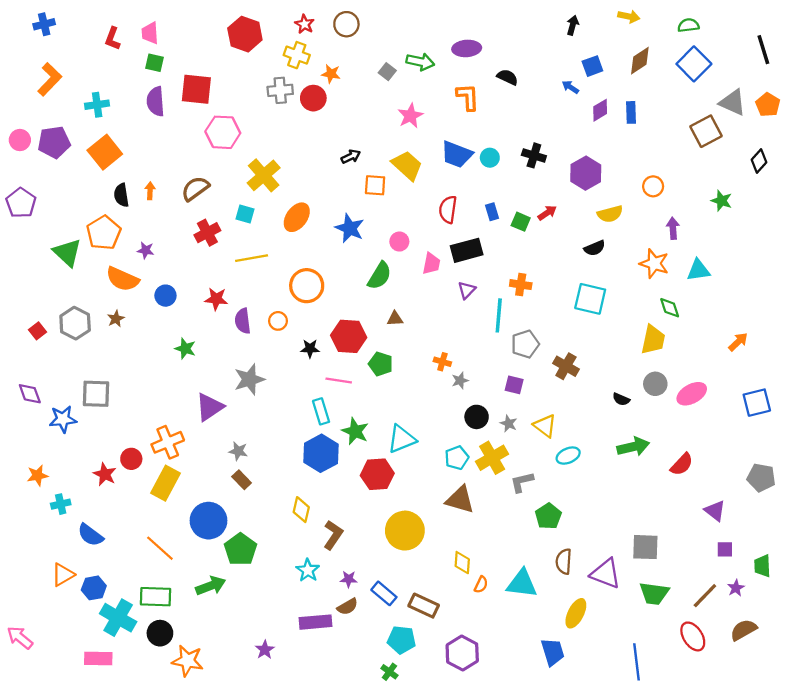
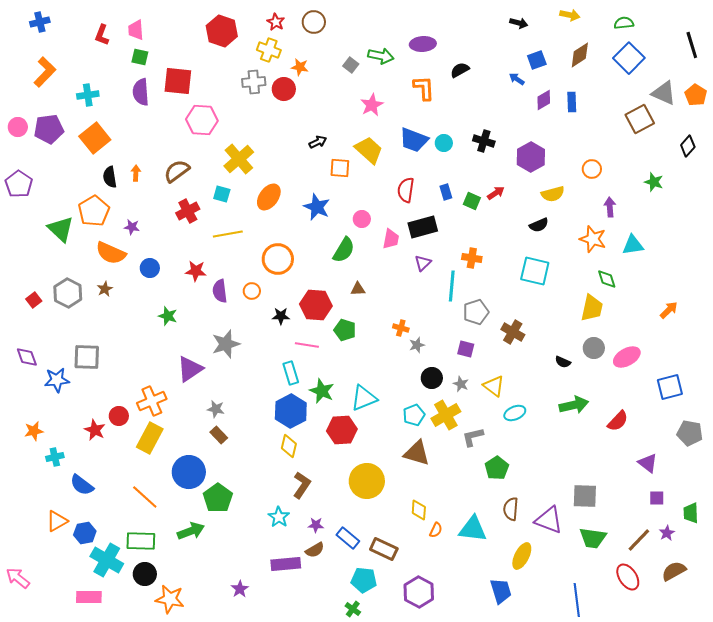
black arrow: (573, 25) -> (519, 23), turned 90
black semicircle: (507, 77) -> (460, 70), turned -54
blue square: (757, 403) -> (670, 387), moved
yellow diamond: (301, 510) -> (289, 446), moved

